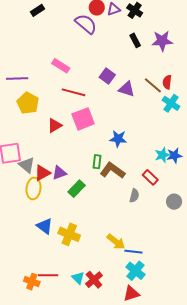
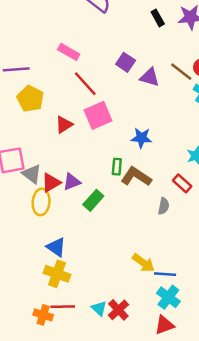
red line: (73, 92) -> (85, 84), turned 35
yellow cross: (69, 234) -> (57, 274), moved

